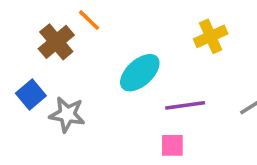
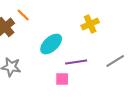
pink square: (172, 145) -> (62, 79), moved

